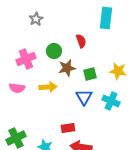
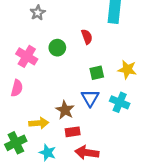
pink cross: (26, 59) -> (27, 56), turned -36
brown star: (67, 68) -> (65, 110), moved, turned -30
yellow arrow: (48, 87) -> (39, 123), moved
pink semicircle: (17, 88) -> (17, 88), turned -84

